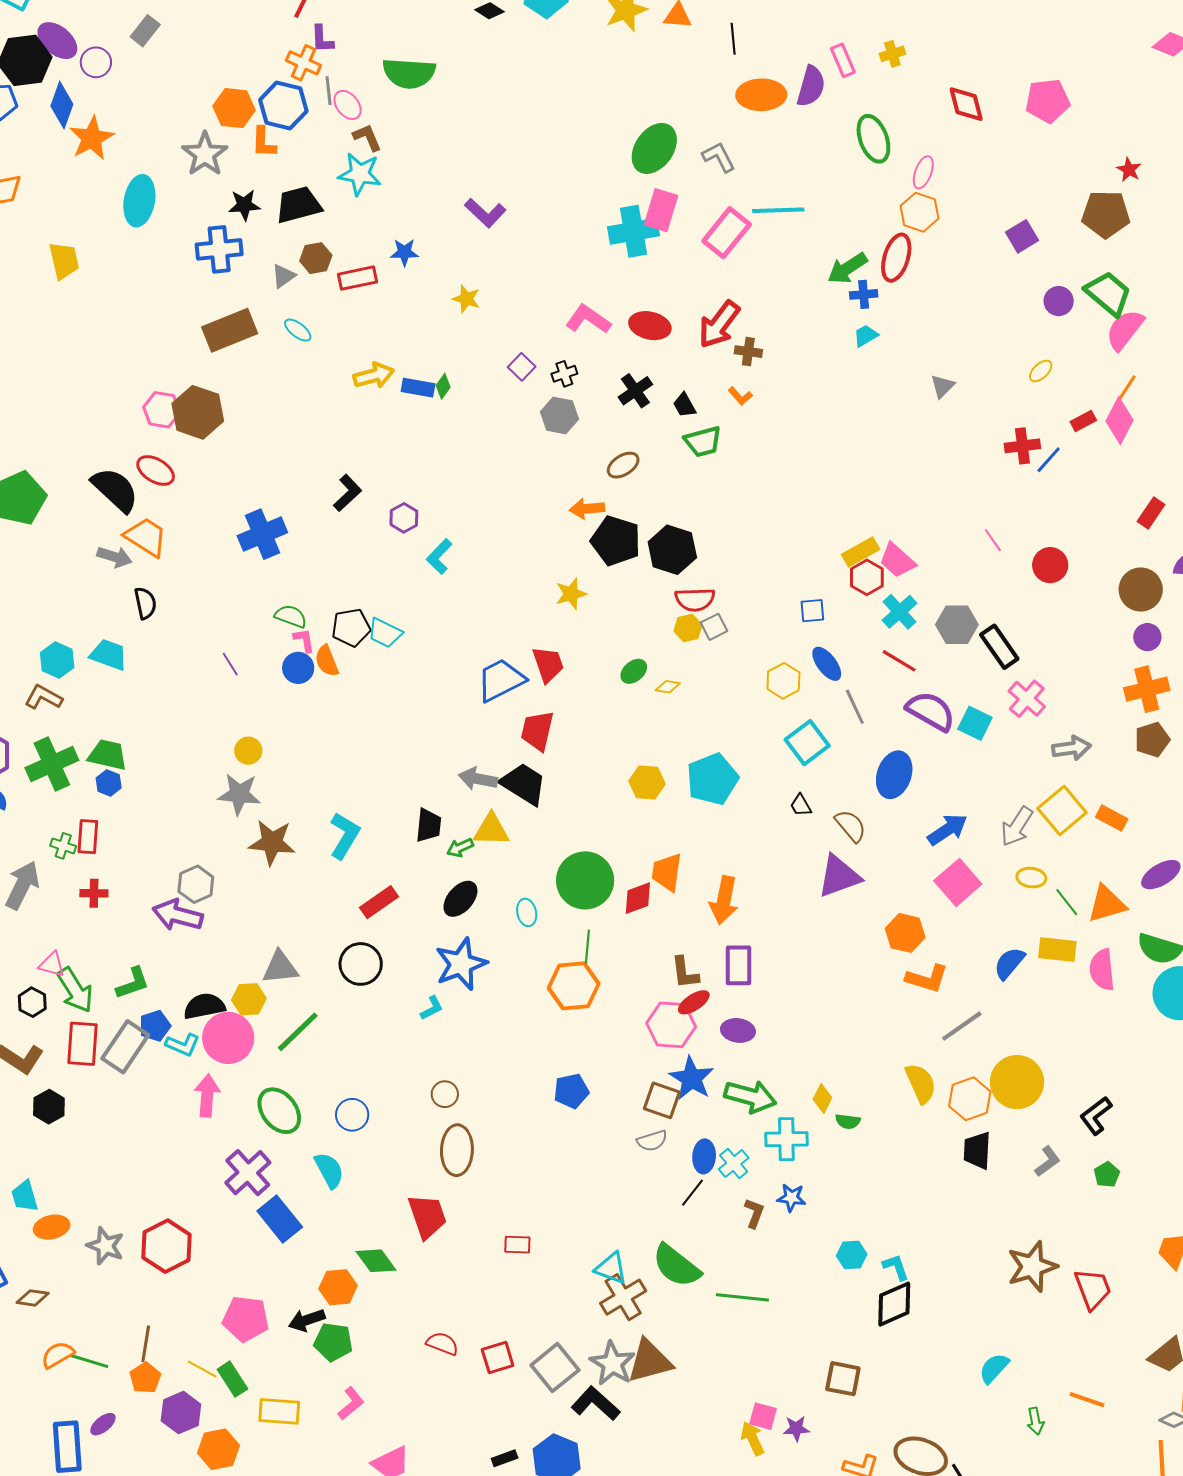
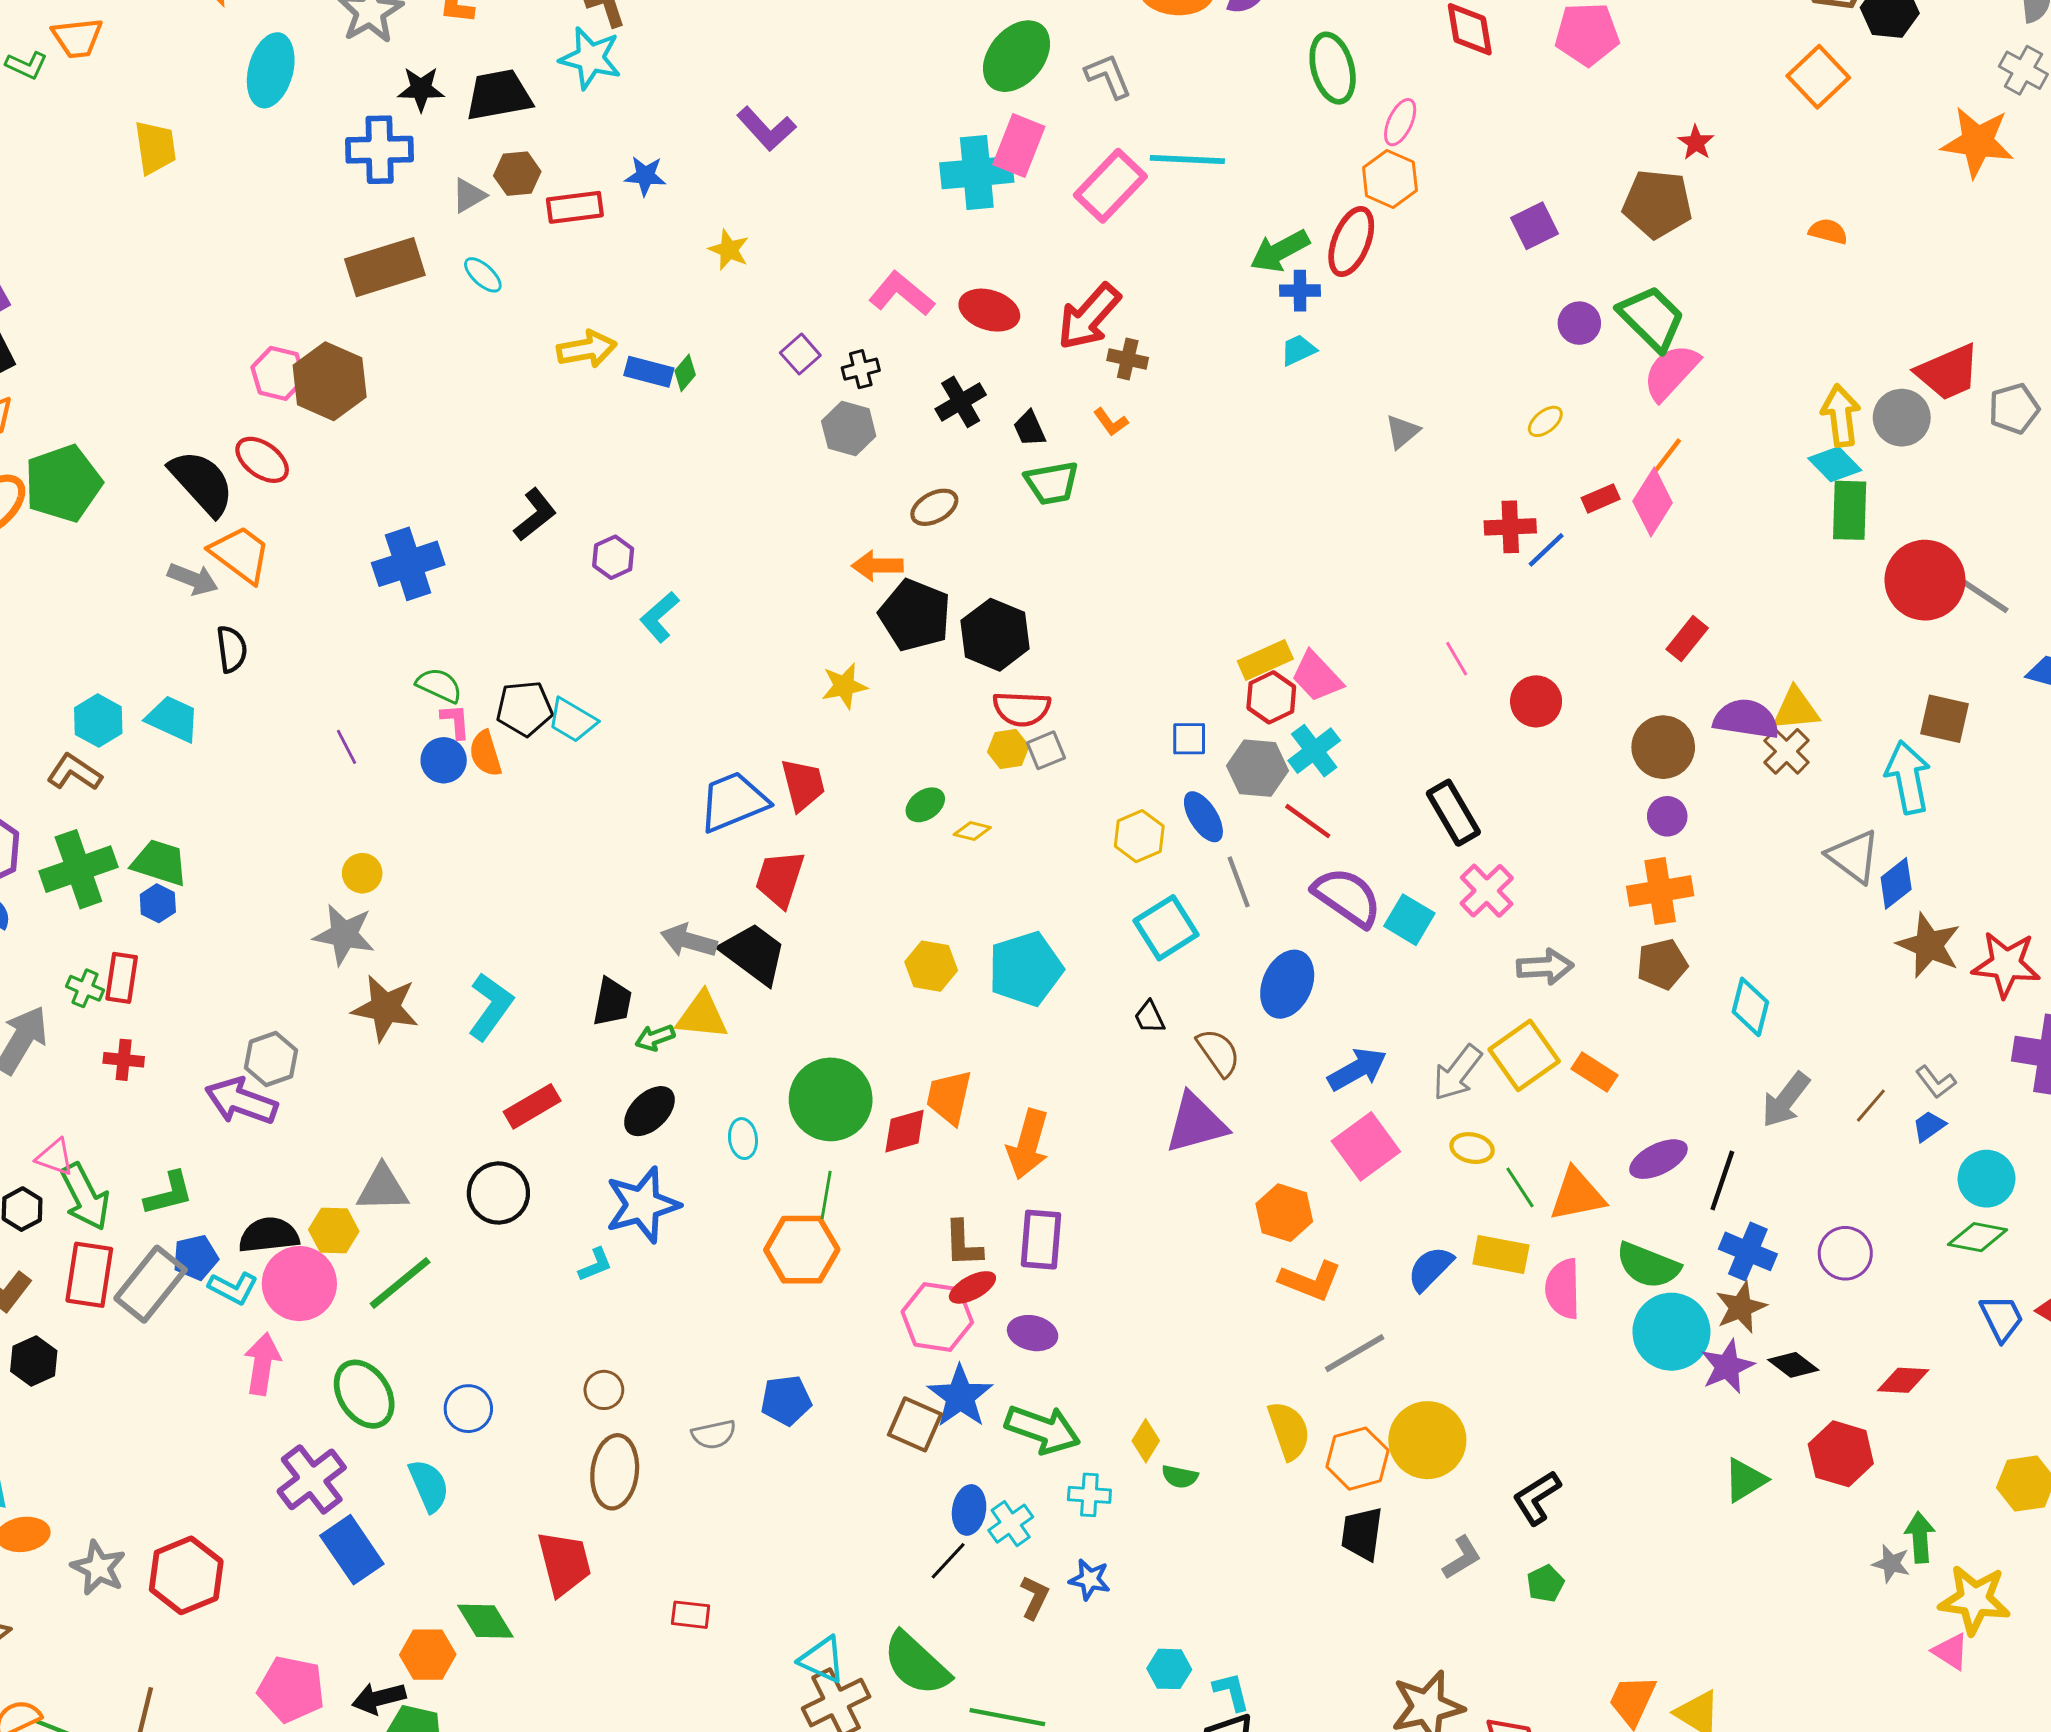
gray hexagon: (957, 625) -> (1258, 768), moved
cyan cross: (786, 1139) -> (1089, 1495), size x0.7
gray semicircle: (652, 1141) -> (714, 1434), moved

